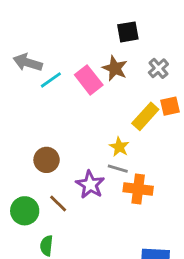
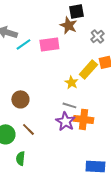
brown star: (115, 68) -> (68, 25), moved
pink rectangle: (89, 80) -> (49, 44), turned -60
yellow star: (119, 147) -> (71, 82), moved
purple star: (90, 185) -> (65, 121), moved

